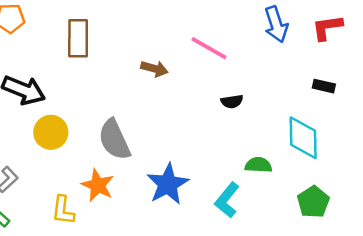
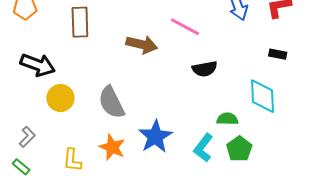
brown arrow: (154, 69) -> (142, 44), size x1.4
black semicircle: (232, 101) -> (205, 69), size x1.4
orange star: (98, 185) -> (112, 147), moved
green pentagon: (313, 202) -> (239, 149), moved

